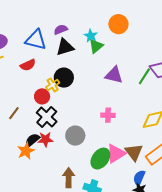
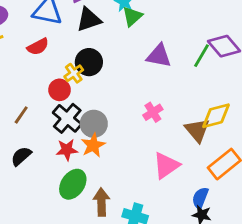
pink cross: (108, 115) -> (153, 112), turned -32
gray circle: (75, 136) -> (94, 124), moved
black semicircle: (32, 140) -> (21, 156), moved
orange star: (26, 151) -> (93, 145), moved
brown triangle: (134, 152) -> (197, 130), moved
green ellipse: (100, 159) -> (73, 184), moved

